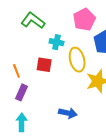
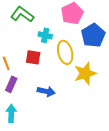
blue arrow: (68, 113) -> (46, 91), moved

